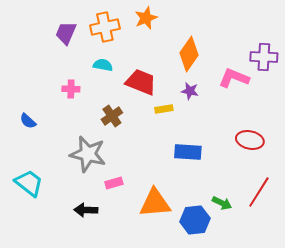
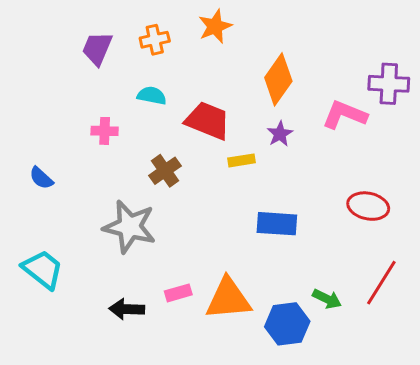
orange cross: (105, 27) -> (155, 40), size x0.7
purple star: (190, 91) -> (280, 134), turned 30
pink rectangle: (114, 183) -> (178, 293), moved

